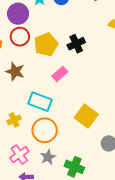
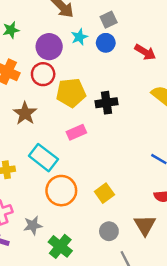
yellow square: (86, 116) -> (104, 193), moved, size x0.7
orange circle: (45, 130) -> (61, 191), moved

